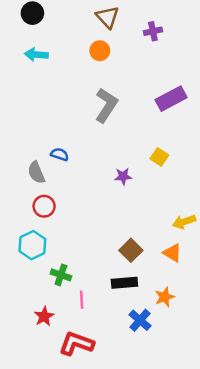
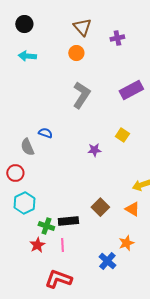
red circle: (44, 206) -> (15, 173), moved
black rectangle: (124, 283) -> (68, 221), moved
red star: (44, 316) -> (37, 245), moved

